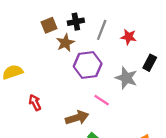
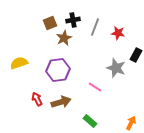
purple hexagon: (88, 65) -> (58, 70), moved
red arrow: (35, 102) -> (37, 99), moved
brown arrow: (77, 118) -> (61, 102), moved

